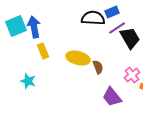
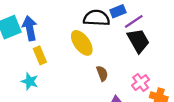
purple line: (117, 28) -> (134, 21), moved
yellow ellipse: (78, 58) -> (82, 43), moved, turned 40
cyan star: (28, 81) -> (30, 81), moved

